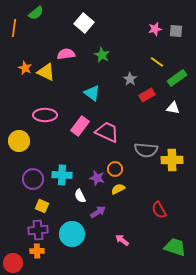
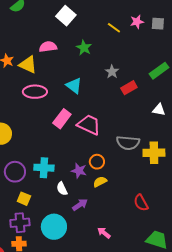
yellow line: (157, 62) -> (114, 28), moved
white triangle: (173, 108) -> (159, 110), moved
pink ellipse: (45, 115) -> (35, 92), moved

